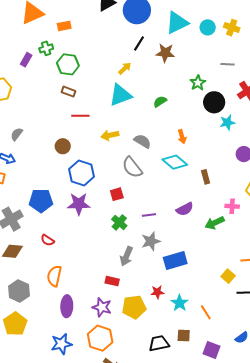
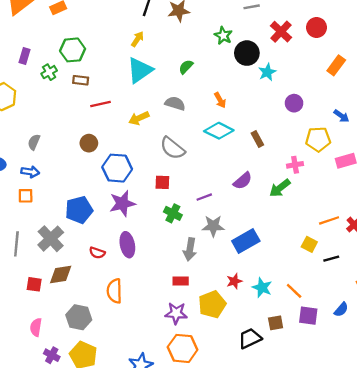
green cross: (46, 48) -> (49, 72), moved
gray semicircle: (142, 141) -> (175, 103), moved
red square: (117, 194) -> (162, 182), turned 32
gray star: (151, 241) -> (213, 226), turned 30
purple ellipse: (67, 306) -> (127, 245), moved
purple square: (212, 350) -> (308, 316), moved

